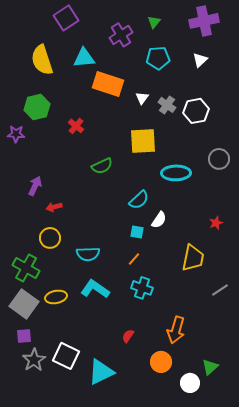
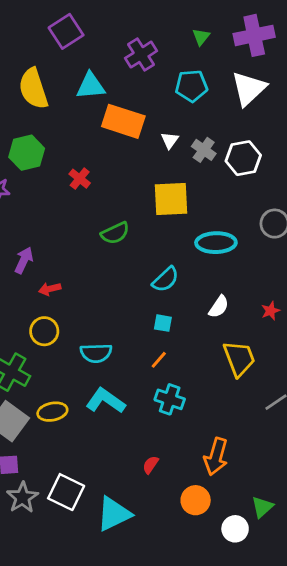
green triangle: (154, 22) -> (201, 37), moved
white triangle: (200, 60) -> (249, 89), size x1.8
white semicircle: (159, 220) -> (219, 307), moved
yellow trapezoid: (193, 258) -> (239, 358), turned -32

